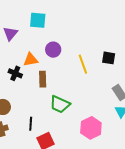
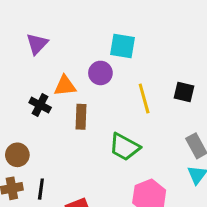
cyan square: (38, 20) -> (123, 46), moved
green trapezoid: (60, 104) -> (125, 147), moved
black line: (31, 124) -> (41, 189), moved

